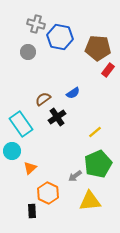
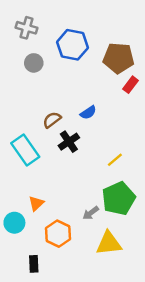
gray cross: (36, 24) -> (27, 28), moved
cyan circle: (12, 151) -> (14, 223), moved
black rectangle: (32, 211) -> (34, 264), moved

